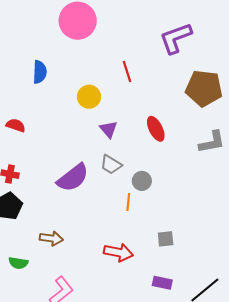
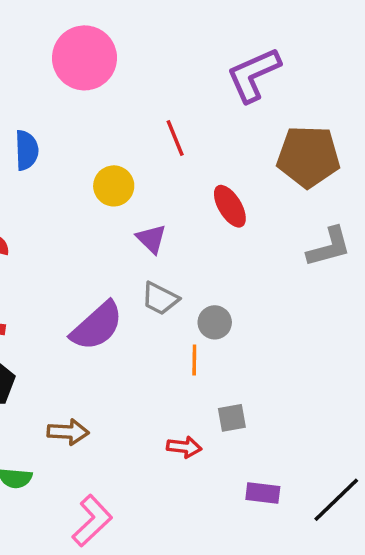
red ellipse: (156, 129) -> (230, 206), moved
gray square: (166, 239) -> (232, 418), moved
red arrow: (118, 252) -> (184, 447), size x0.7

